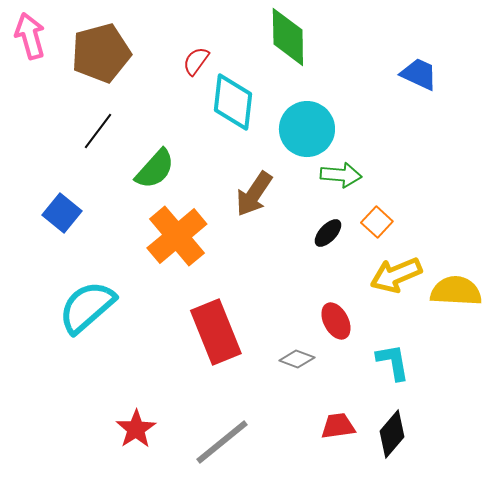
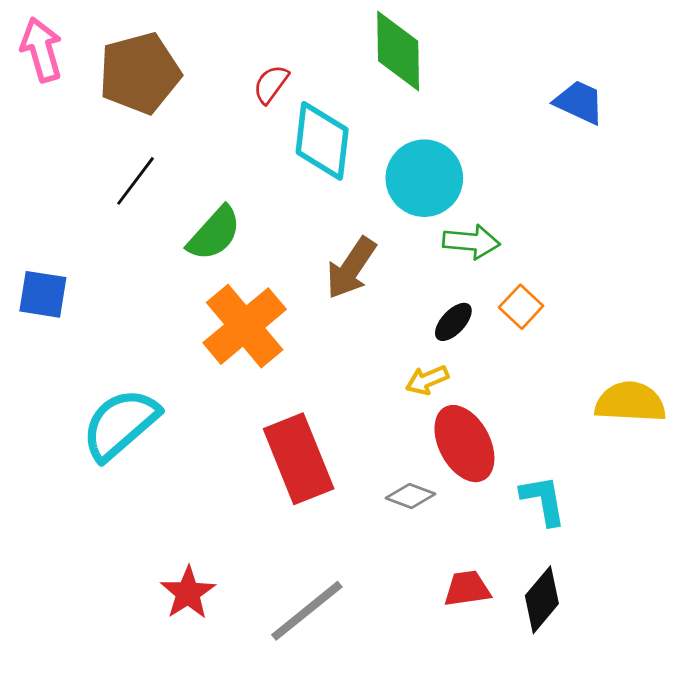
blue square: (62, 213) -> (43, 294), moved, turned -30
yellow arrow: (396, 275) -> (427, 380), moved, size x0.6
red ellipse: (336, 321) -> (464, 444), size x1.5

